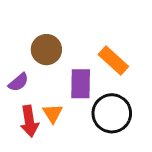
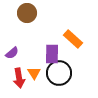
brown circle: (46, 50) -> (27, 13), moved
black circle: (112, 113) -> (59, 73), moved

